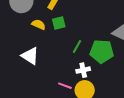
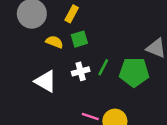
white cross: (83, 70) -> (81, 71), moved

